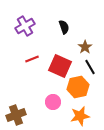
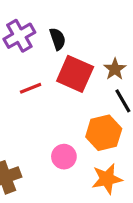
black semicircle: (64, 27) -> (58, 39), moved
red square: (60, 66) -> (75, 74), moved

